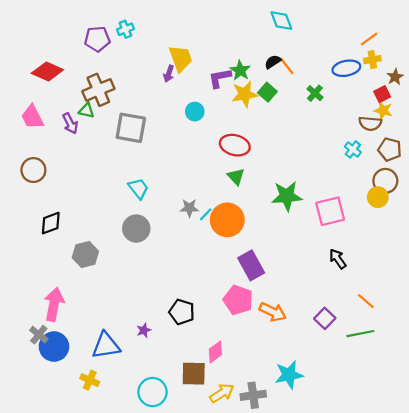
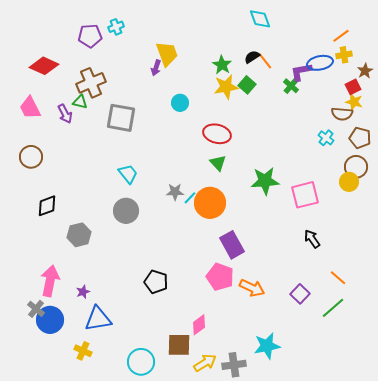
purple L-shape: (220, 78) -> (301, 72), moved
black pentagon: (182, 312) -> (156, 282), moved
purple star: (144, 330) -> (83, 292), moved
green line: (360, 334) -> (333, 308), turned -30

